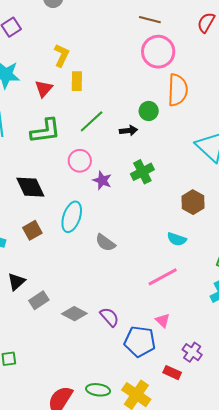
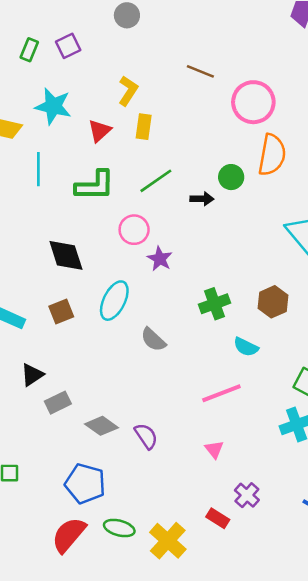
brown line: (150, 20) -> (200, 71), moved
green cross: (142, 172) -> (215, 304), moved
blue pentagon: (140, 341) -> (85, 484), moved

